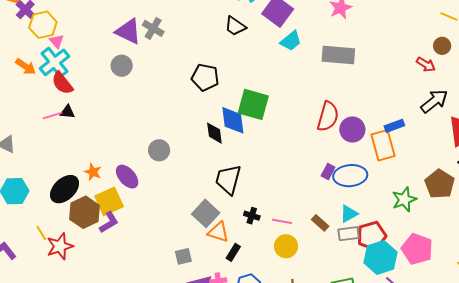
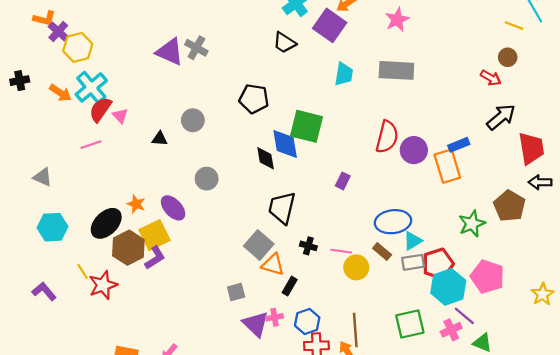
pink triangle: (57, 41) -> (120, 116), moved
cyan trapezoid: (291, 41) -> (344, 74), moved, turned -40
gray circle: (122, 66) -> (193, 120), moved
red semicircle: (62, 83) -> (100, 109), turned 75
black triangle: (67, 112) -> (160, 139), moved
purple rectangle: (328, 171) -> (343, 181), moved
blue ellipse: (350, 176) -> (393, 222), moved
yellow circle: (286, 246) -> (356, 267), moved

